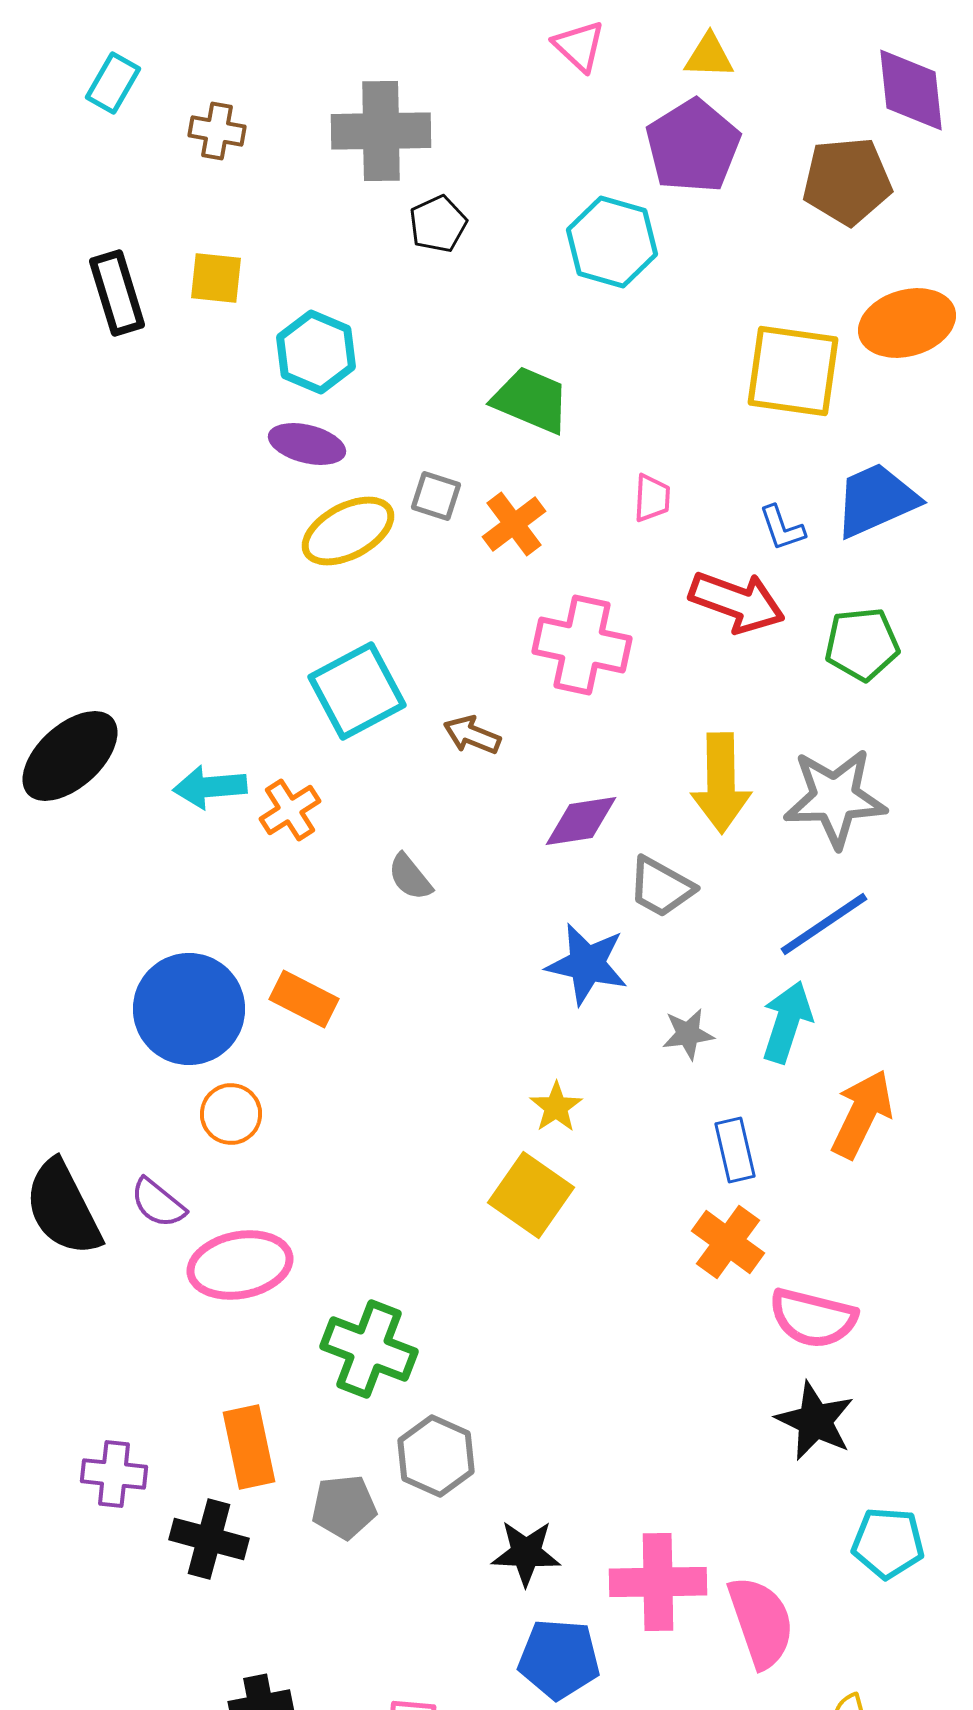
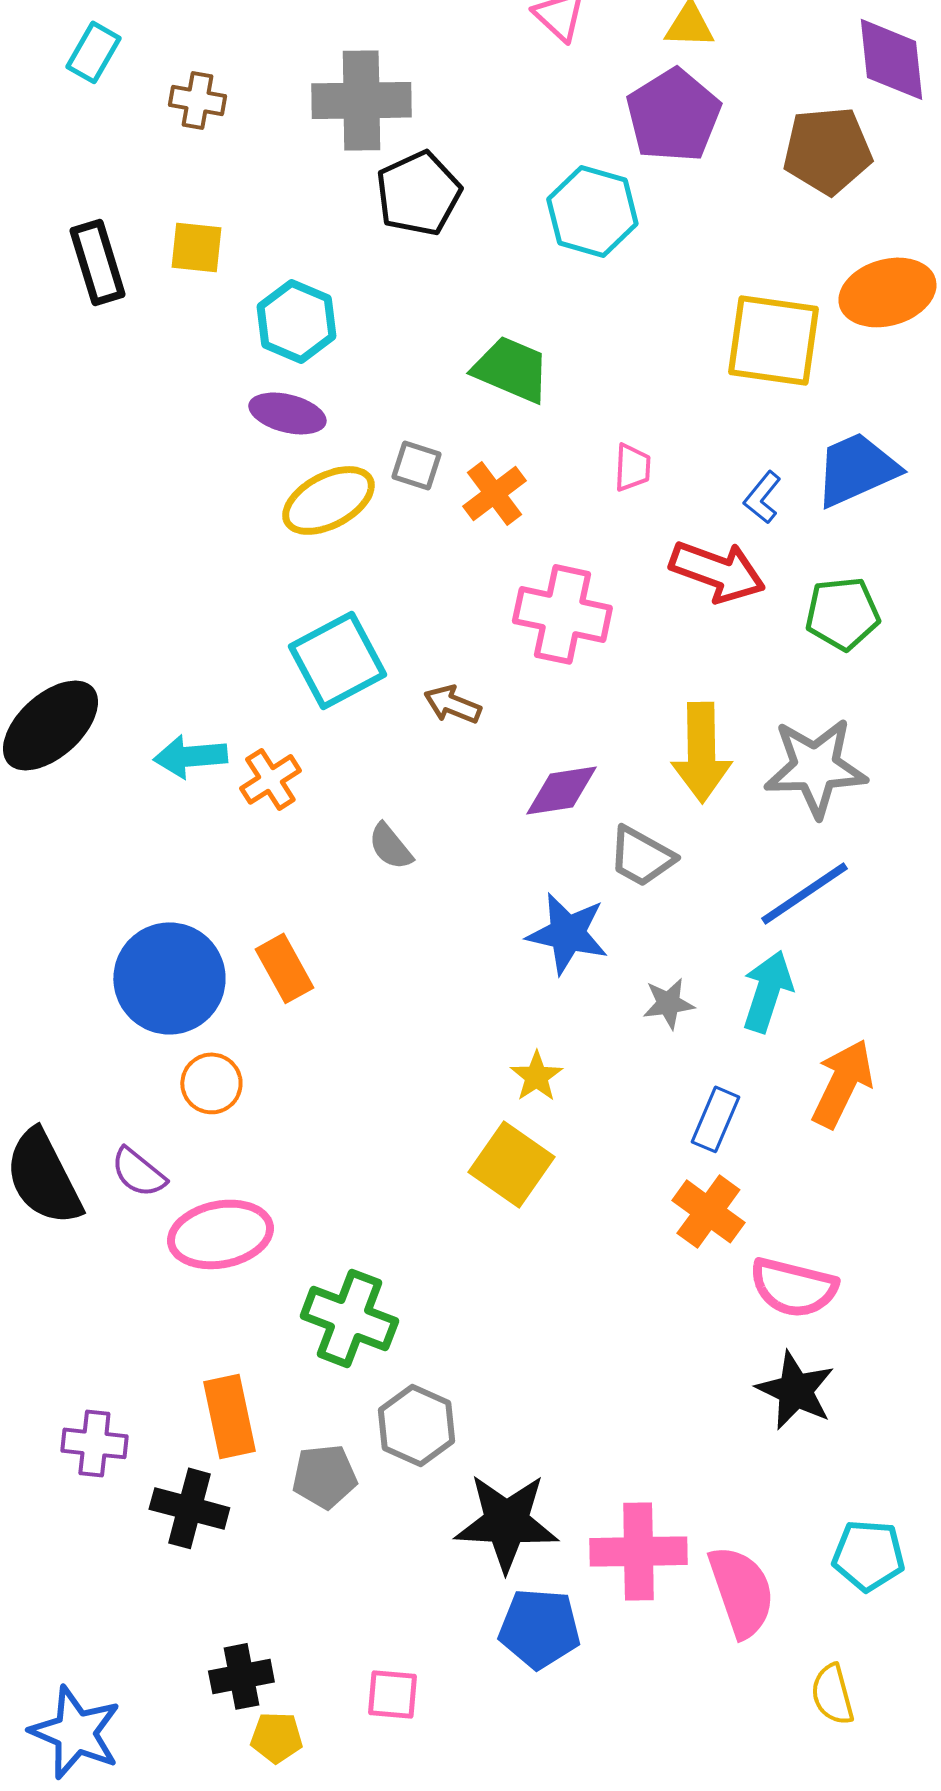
black pentagon: (438, 224) -> (418, 193), size x1.5
blue L-shape: (782, 528) -> (762, 497), turned 58
orange rectangle: (304, 999) -> (284, 968), turned 34
blue rectangle: (735, 1150) -> (715, 1119), turned 36
cyan pentagon: (888, 1543) -> (868, 1555), moved
black star: (526, 1553) -> (506, 1522), size x1.5

